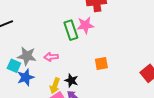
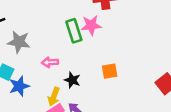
gray star: (27, 56) -> (19, 42), moved
black star: (71, 80) -> (72, 80), moved

